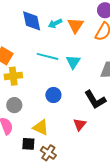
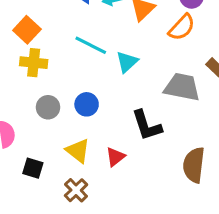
gray circle: (14, 105) -> (48, 107), moved
yellow triangle: (41, 127) -> (78, 151), moved
brown cross: (48, 153) -> (76, 190), moved

